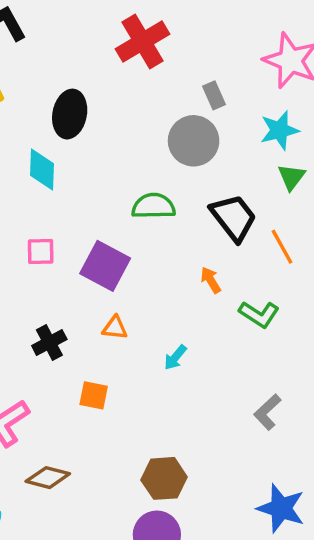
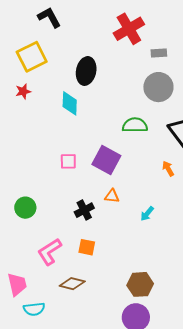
gray rectangle: (214, 95) -> (159, 53), moved, turned -70
pink square: (41, 252) -> (68, 161), moved
black cross: (49, 342) -> (84, 210), moved
orange square: (94, 395) -> (87, 247), moved

